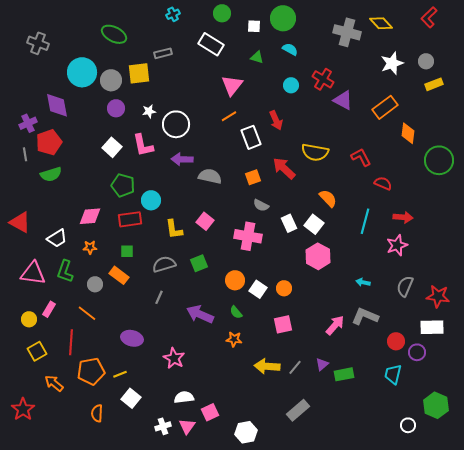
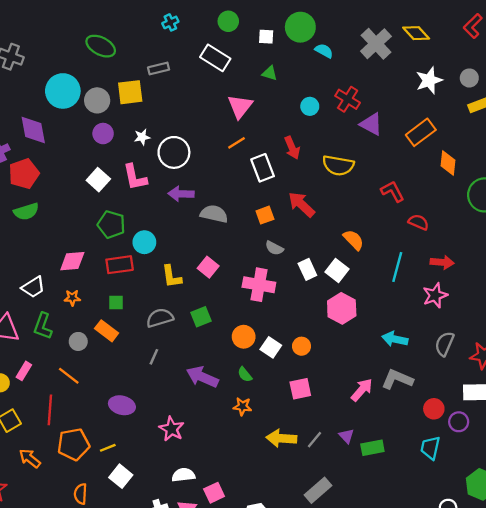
gray cross: (347, 32) -> (376, 44), turned 32
cyan semicircle: (290, 49) -> (324, 51), moved
yellow semicircle: (315, 152) -> (338, 165), moved
cyan arrow: (363, 282) -> (395, 339), size x1.5
purple triangle: (322, 364) -> (346, 436), turned -32

